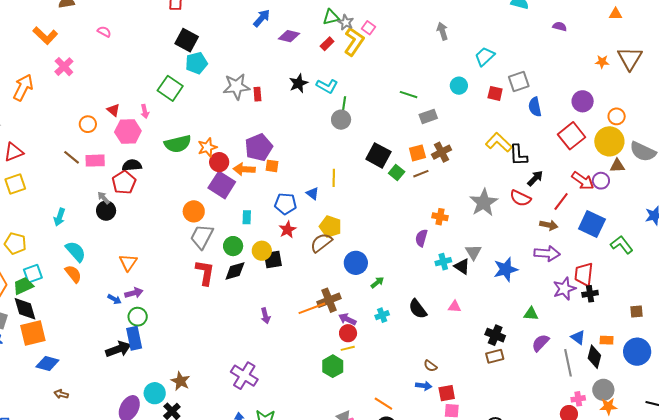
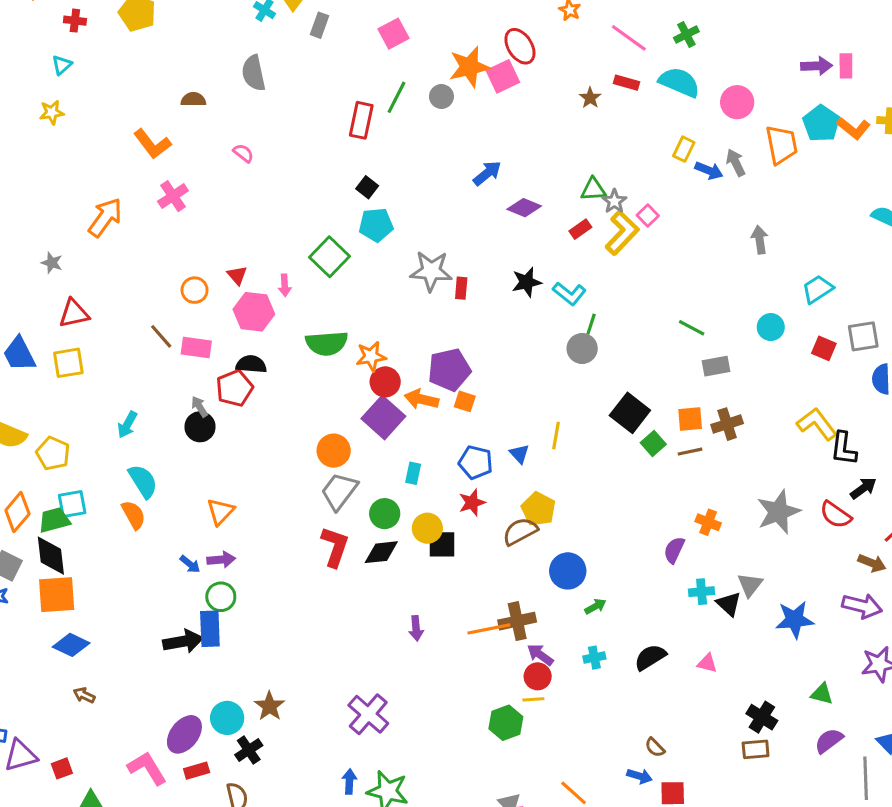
black square: (187, 40) -> (367, 187), size x0.6
black semicircle: (418, 309) -> (650, 657), turned 85

